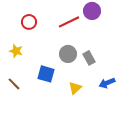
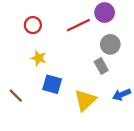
yellow star: (16, 51) -> (39, 58), moved
gray circle: (68, 54) -> (110, 44), moved
yellow triangle: (75, 88) -> (85, 100), size x1.5

